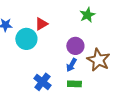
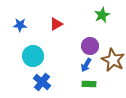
cyan circle: (26, 39) -> (33, 56), moved
blue cross: (42, 82) -> (42, 82), moved

